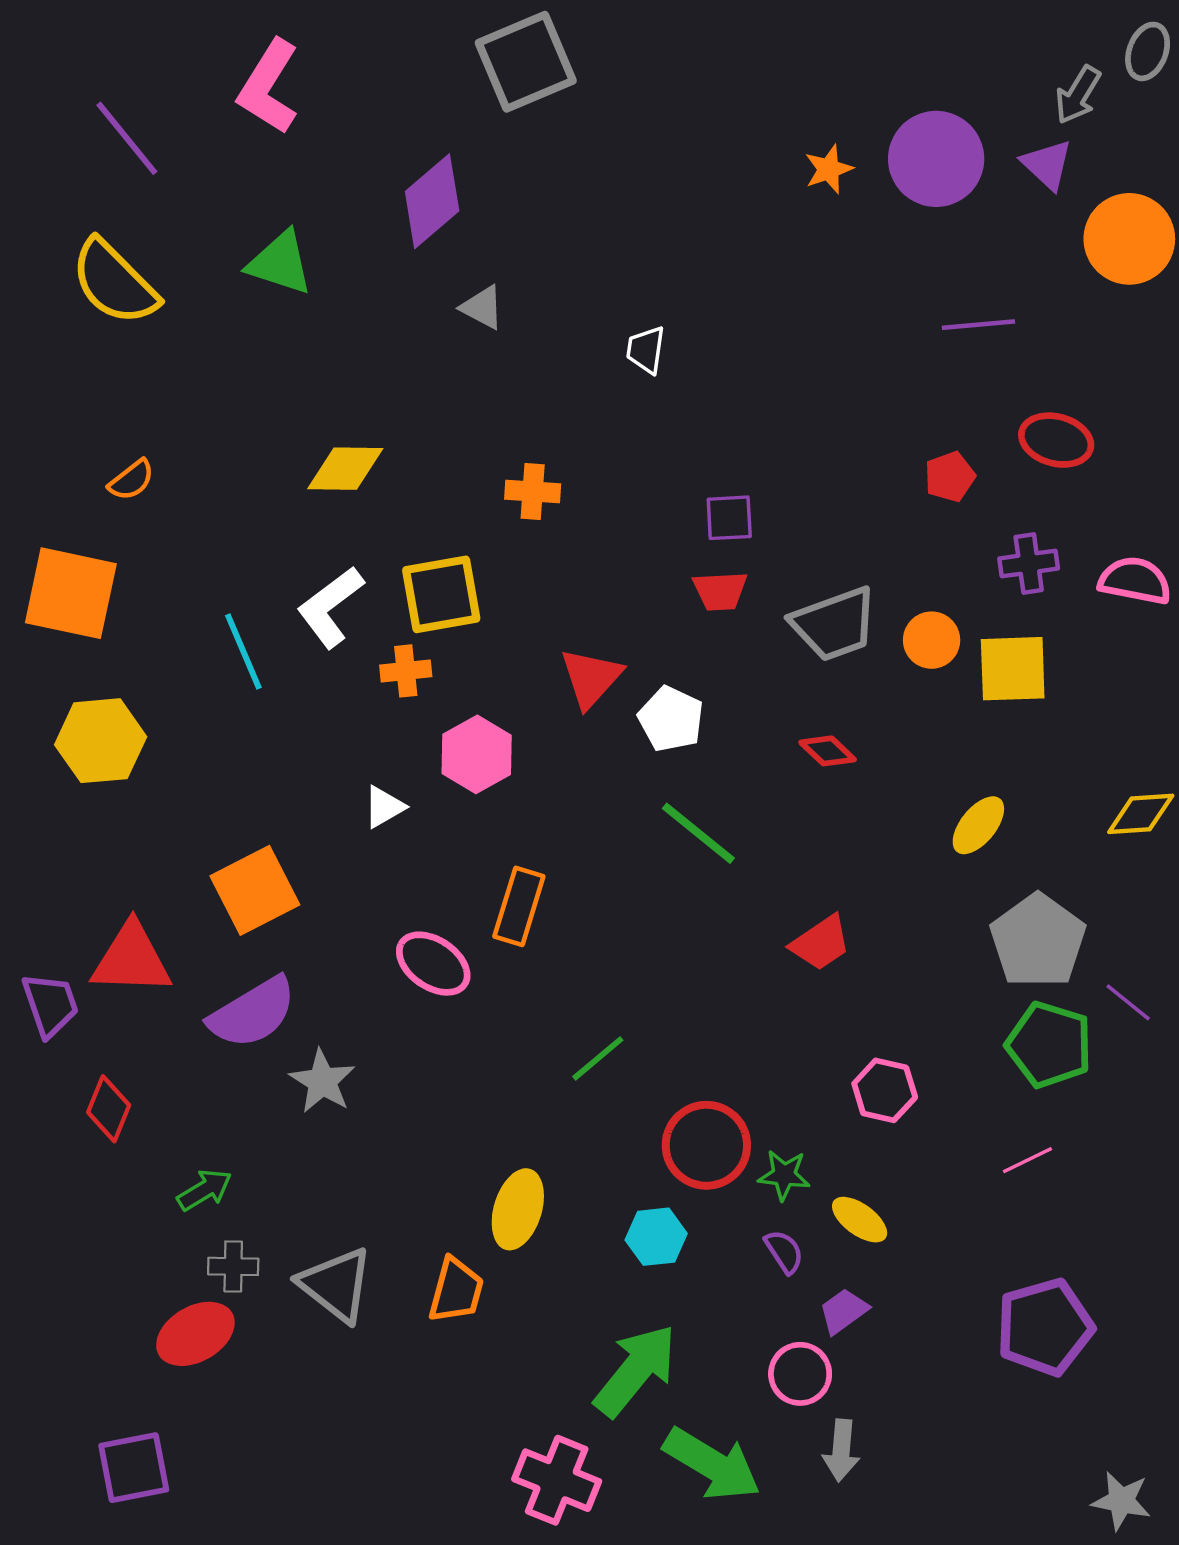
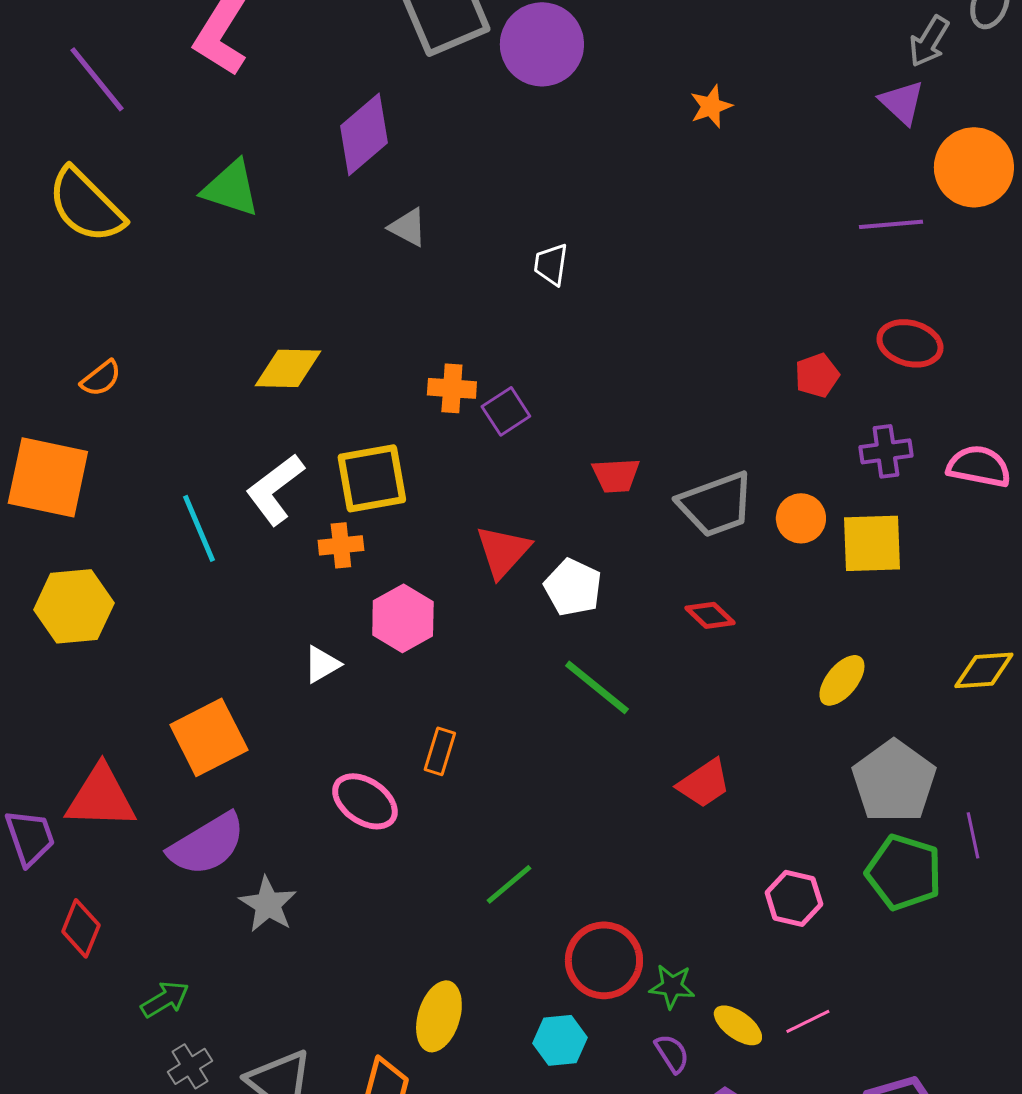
purple circle: (936, 159) -> (542, 44), moved
purple line: (978, 325) -> (891, 224), moved
purple square: (729, 518) -> (506, 411), moved, turned -30
orange rectangle: (519, 906) -> (440, 751), size x0.7
purple line: (1128, 1002) -> (973, 835), turned 39
pink hexagon: (885, 1090) -> (794, 898), moved
pink line: (1028, 1160) -> (808, 1021), moved
gray cross: (233, 1266) -> (190, 1066), turned -33

